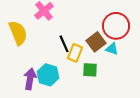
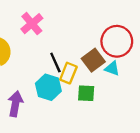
cyan hexagon: (48, 75) -> (48, 87), moved

